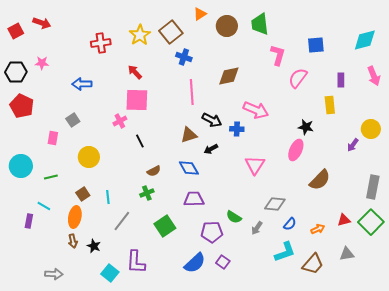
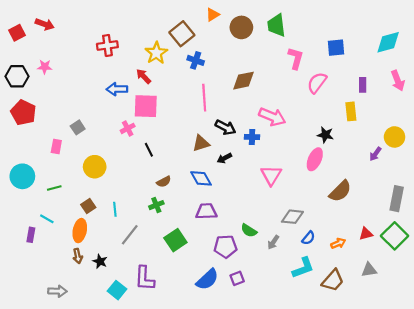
yellow star: (140, 35) -> (156, 53), moved
blue arrow: (82, 84) -> (117, 89), moved
purple square: (223, 262) -> (237, 278), turned 32

